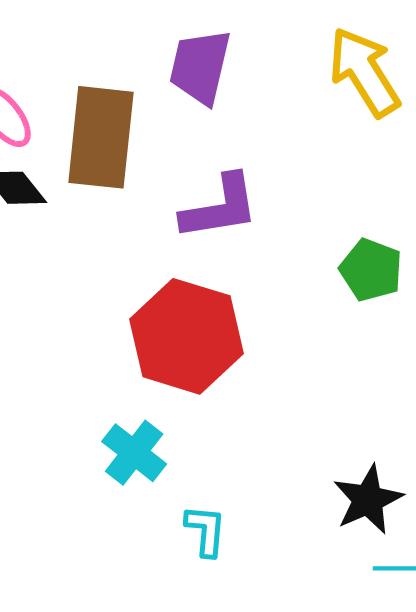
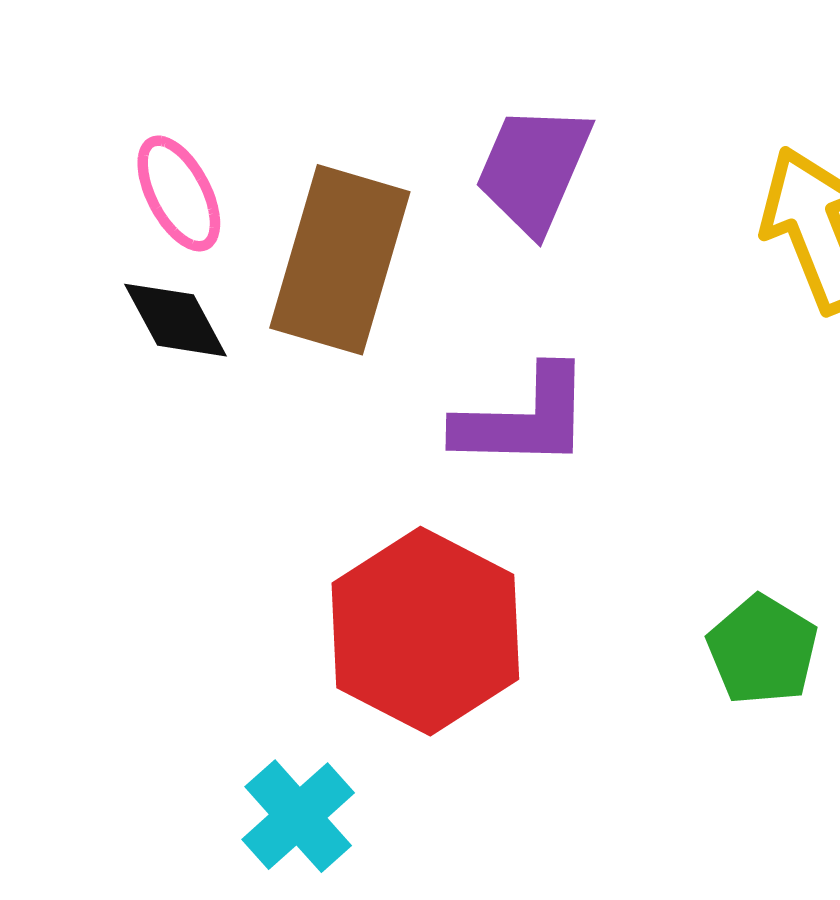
green pentagon: (371, 270) -> (763, 650), moved

